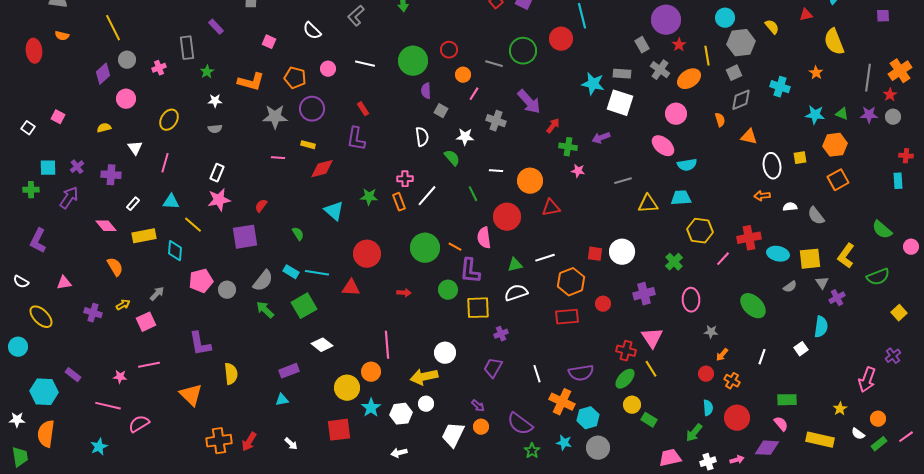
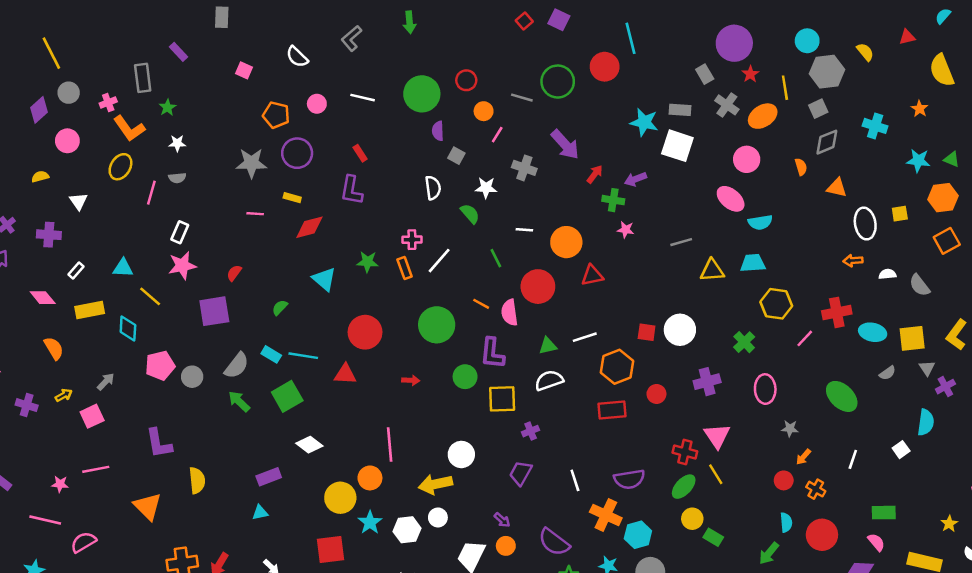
orange L-shape: (251, 82) -> (129, 128), moved, turned 40
purple arrow: (601, 138) -> (635, 179), moved
pink line: (165, 163) -> (151, 193), moved
green semicircle: (298, 234) -> (280, 308), turned -104
orange line: (455, 247) -> (481, 304), moved

